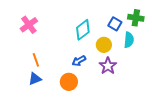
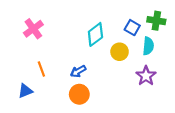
blue arrow: (79, 61) -> (78, 71), moved
purple star: (108, 66) -> (146, 76), moved
blue triangle: (35, 79) -> (25, 91), moved

